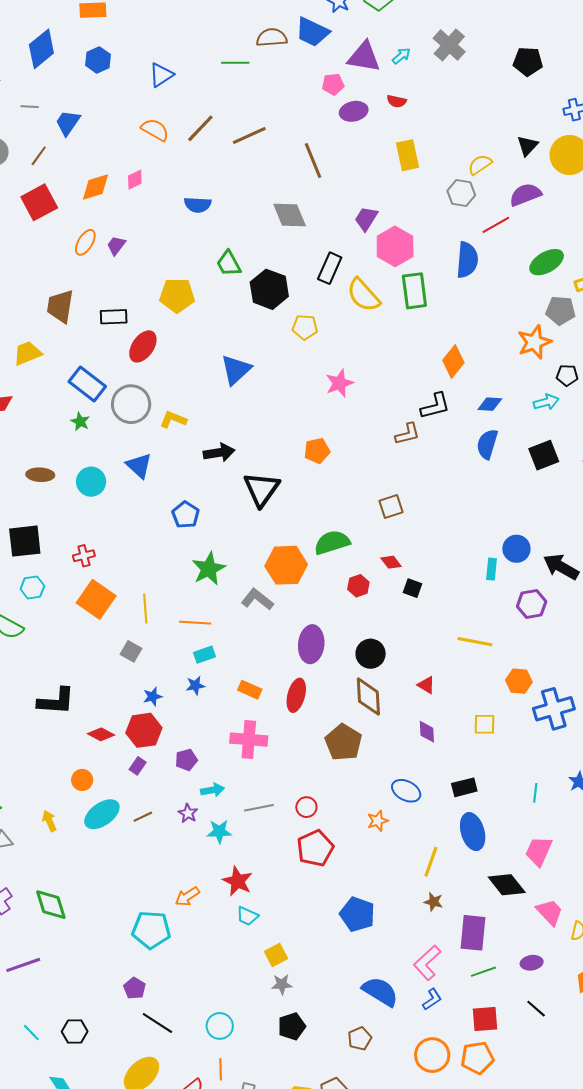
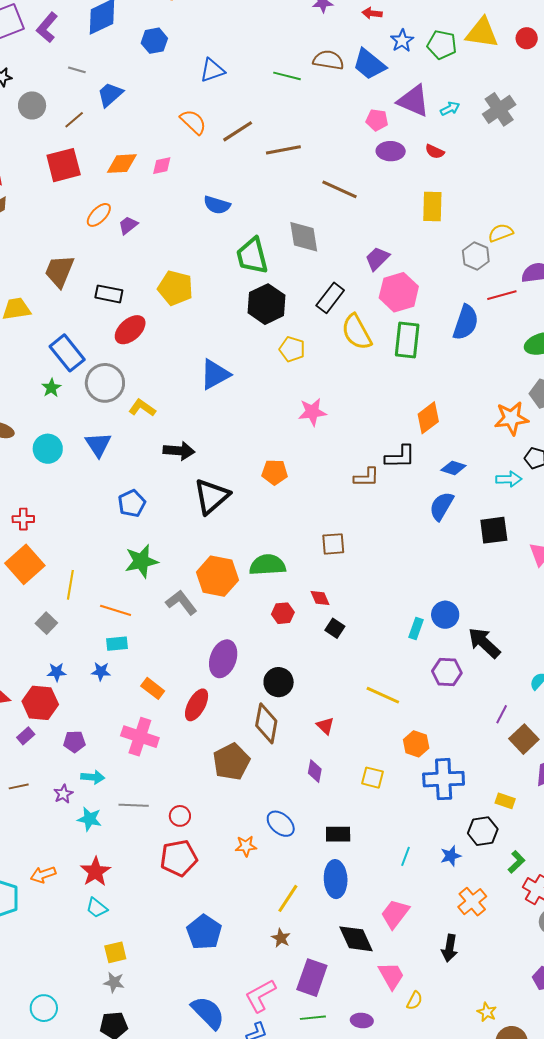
brown line: (313, 161) -> (339, 189), turned -57
green trapezoid: (229, 264) -> (252, 256), moved, size x1.4

